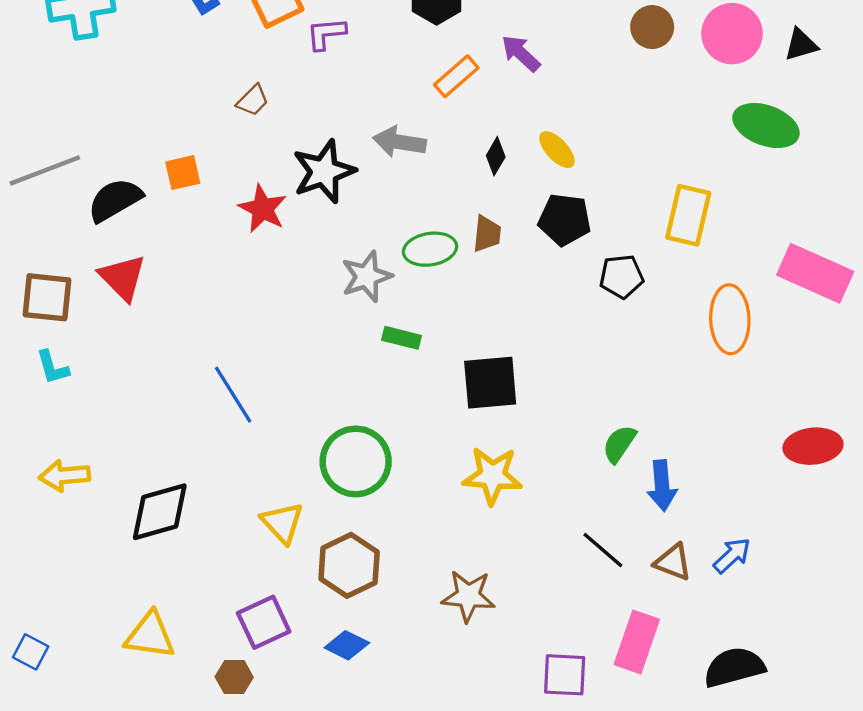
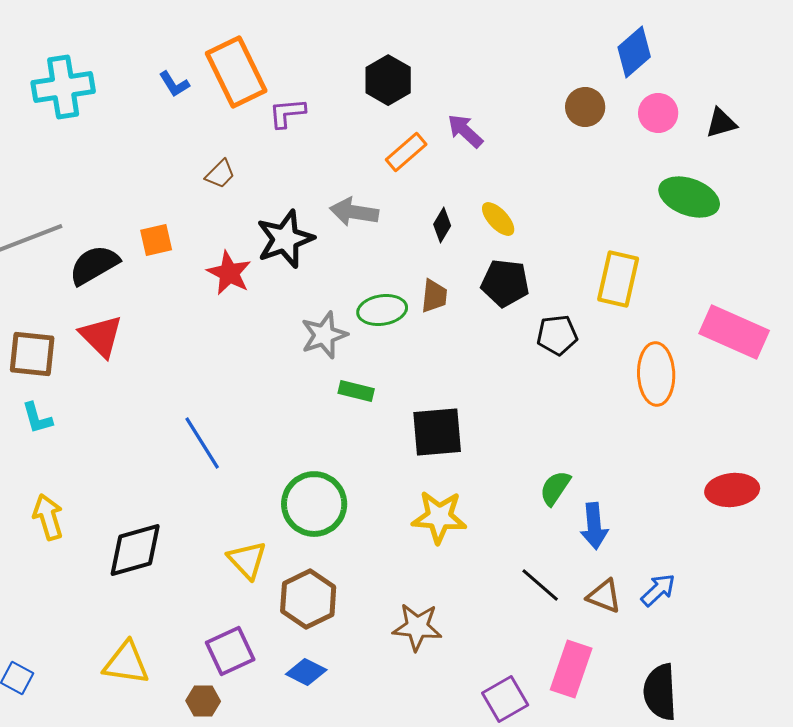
pink circle: (732, 34) -> (658, 113), size x0.7
yellow arrow: (65, 476) -> (48, 517), turned 78
black semicircle: (734, 667) -> (660, 692), turned -78
purple square: (565, 675) -> (505, 699), turned -33

